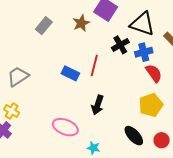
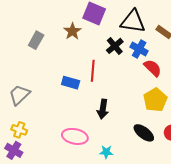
blue cross: (144, 52) -> (139, 49), turned -36

